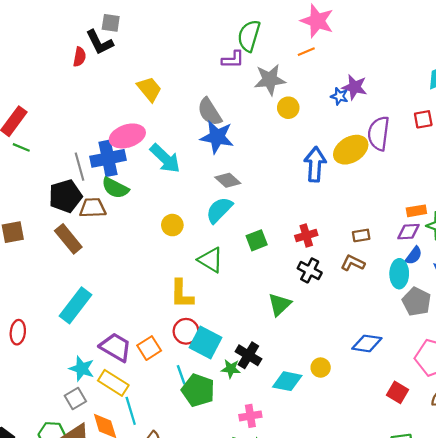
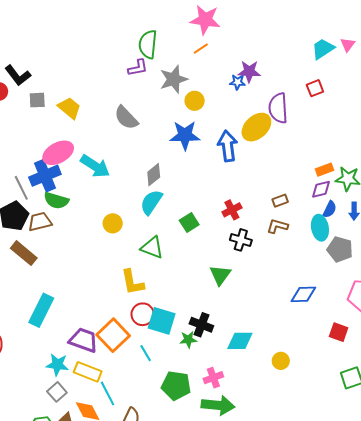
gray square: (111, 23) -> (37, 100), moved
blue star: (217, 137) -> (185, 135), moved
gray diamond: (228, 180) -> (154, 175), turned -70
orange square: (149, 348) -> (113, 335), size x1.5
yellow circle: (321, 368) -> (281, 361), moved
green pentagon: (198, 390) -> (176, 386), moved

